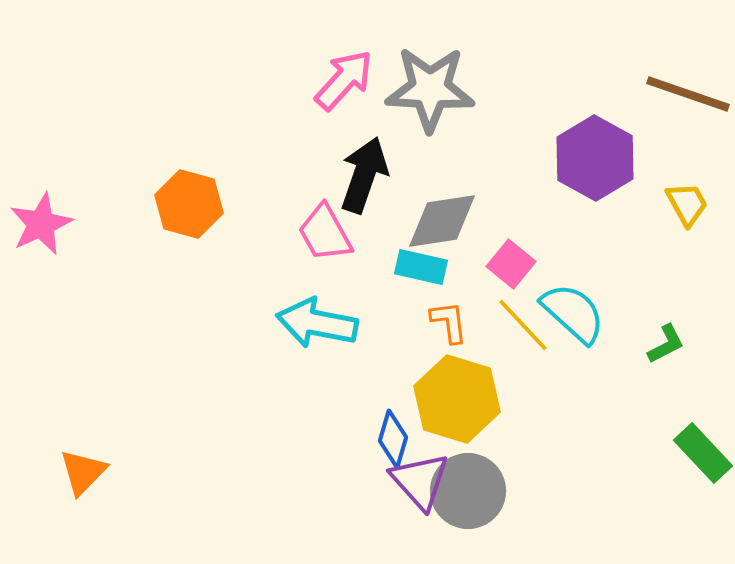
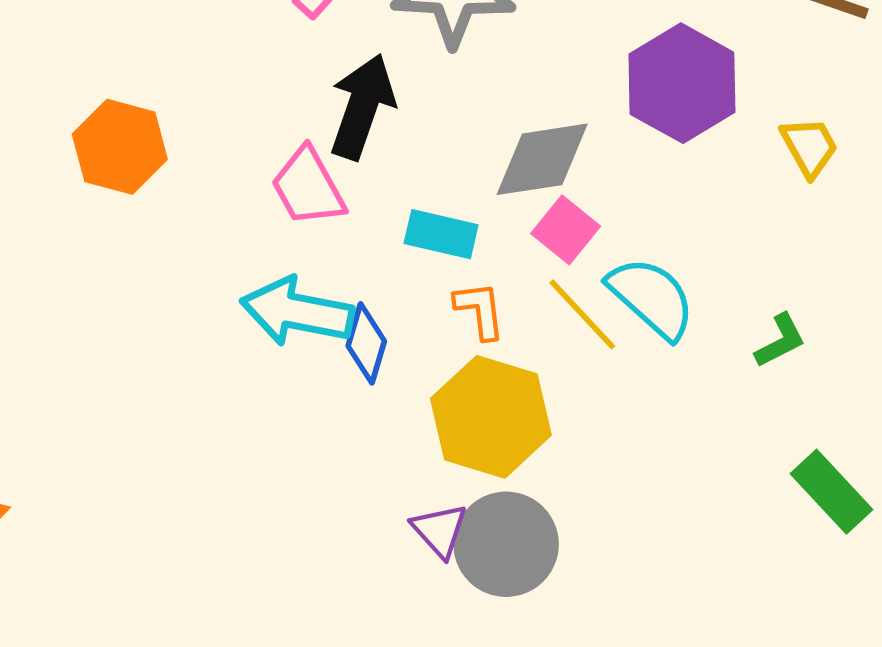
gray diamond: (442, 221) -> (542, 159), moved
blue diamond: (393, 439) -> (366, 343), moved
purple triangle: (420, 481) -> (440, 530), size x0.7

